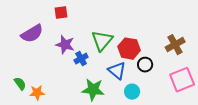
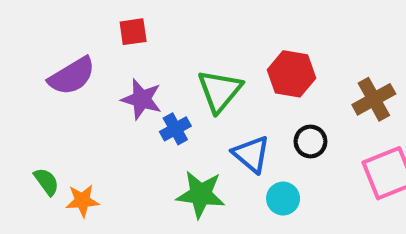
red hexagon: (129, 49) -> (291, 74), moved

